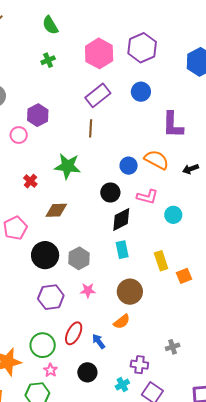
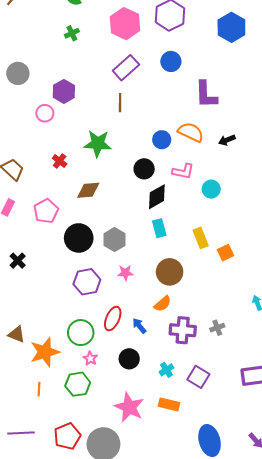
purple cross: (139, 365) -> (183, 330), moved, size x1.4

